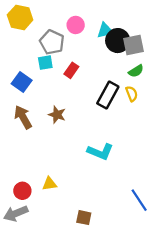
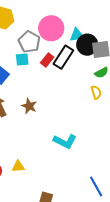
pink circle: (76, 25) -> (51, 28), size x1.6
red rectangle: (71, 70) -> (47, 60), moved
black rectangle: (108, 95) -> (63, 57), moved

